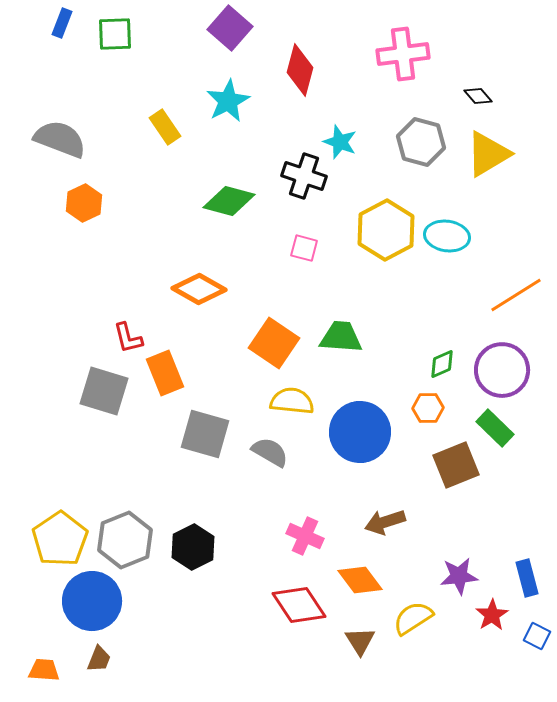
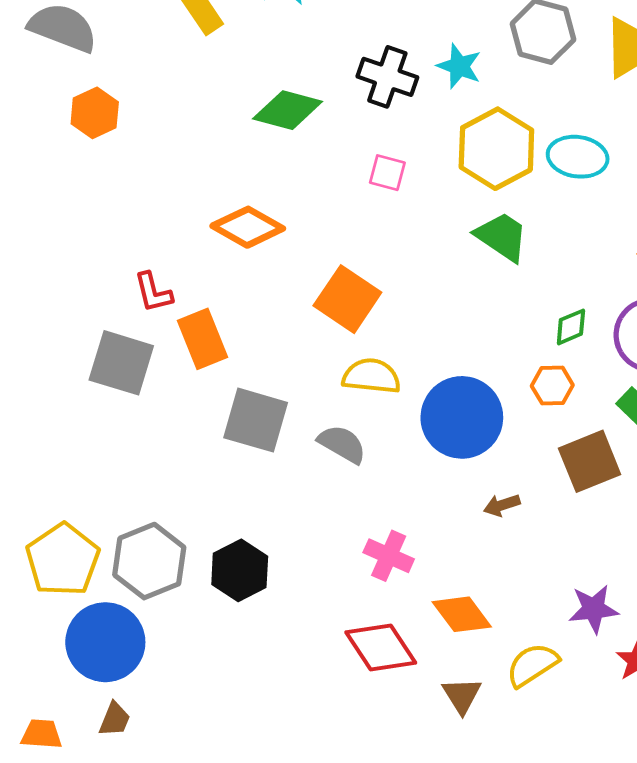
cyan star: (340, 142) -> (459, 66), moved
green trapezoid: (341, 337) -> (502, 236), moved, turned 30
brown arrow: (385, 522) -> (502, 505), moved, size x0.7

